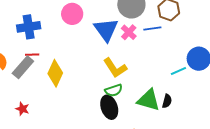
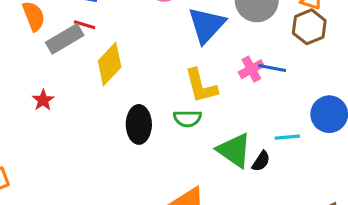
blue line: (152, 29) -> (272, 68), moved
pink cross: (129, 32) -> (251, 69), moved
cyan line: (178, 71) -> (287, 137), moved
black ellipse: (109, 107) -> (139, 124), moved

